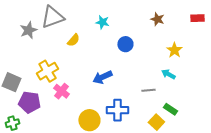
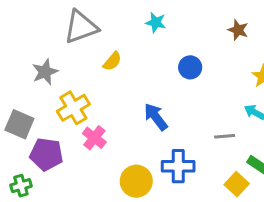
cyan star: (102, 22) -> (156, 22), moved
gray star: (28, 30) -> (45, 72), moved
blue arrow: (102, 77) -> (156, 117), turned 78

